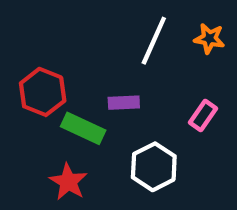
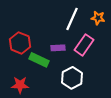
pink rectangle: (203, 115) -> (84, 45), moved, size x1.5
red star: (68, 182) -> (20, 85), moved, turned -30

